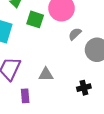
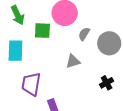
gray triangle: (46, 75) -> (73, 61), moved

